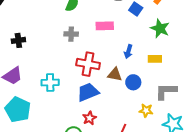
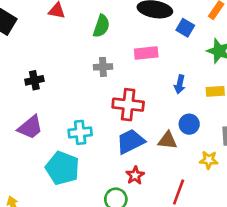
brown triangle: (115, 74) -> (168, 140), moved
cyan pentagon: (18, 110) -> (62, 168), moved

